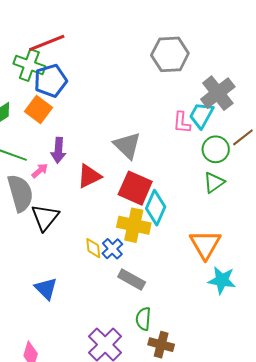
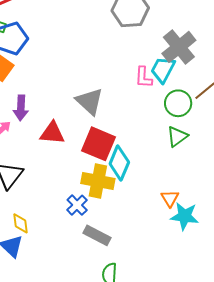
red triangle: (89, 176) -> (52, 133), turned 32
orange triangle: (205, 244) -> (170, 198), size x0.6
yellow diamond: (93, 248) -> (21, 223), moved
cyan star: (222, 280) -> (185, 216), moved

